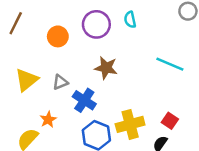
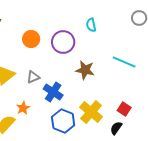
purple circle: (96, 24) -> (63, 42), moved
brown star: (106, 68) -> (85, 70), moved
yellow cross: (130, 124) -> (91, 112), turned -35

